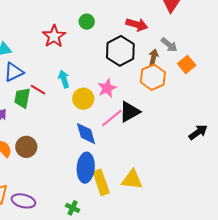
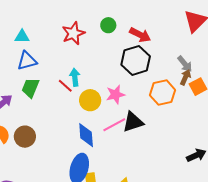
red arrow: (137, 25) -> (140, 35), moved
brown arrow: (153, 57) -> (185, 77), moved
red line: (38, 90) -> (65, 86), moved

